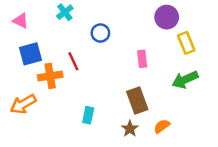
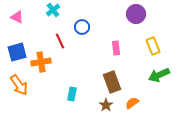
yellow rectangle: (186, 43) -> (153, 46), moved
blue square: (31, 54) -> (17, 52), moved
red line: (73, 61) -> (60, 41), moved
green arrow: (185, 80) -> (159, 75), moved
orange arrow: (23, 104) -> (19, 85), turned -95

